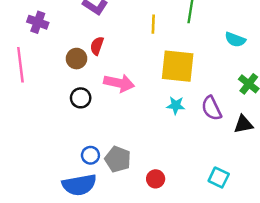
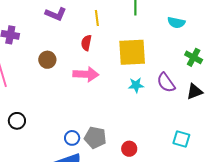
yellow line: (153, 24) -> (97, 18), moved
red semicircle: (97, 46) -> (86, 43), moved
black circle: (81, 98) -> (17, 121), moved

